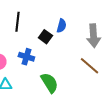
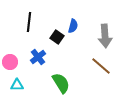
blue cross: (26, 57) -> (38, 57), turned 35

